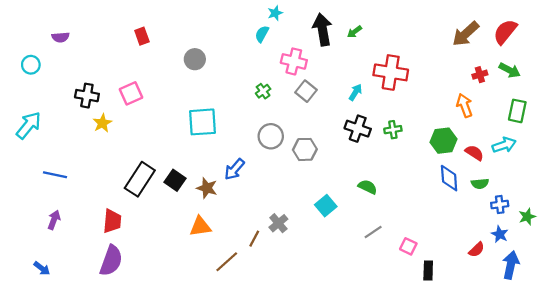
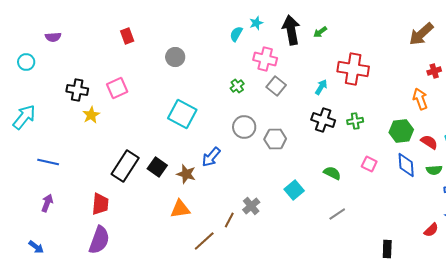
cyan star: (275, 13) -> (256, 23), moved
cyan square: (203, 122) -> (182, 114), turned 32
pink square: (408, 246) -> (369, 164), moved

